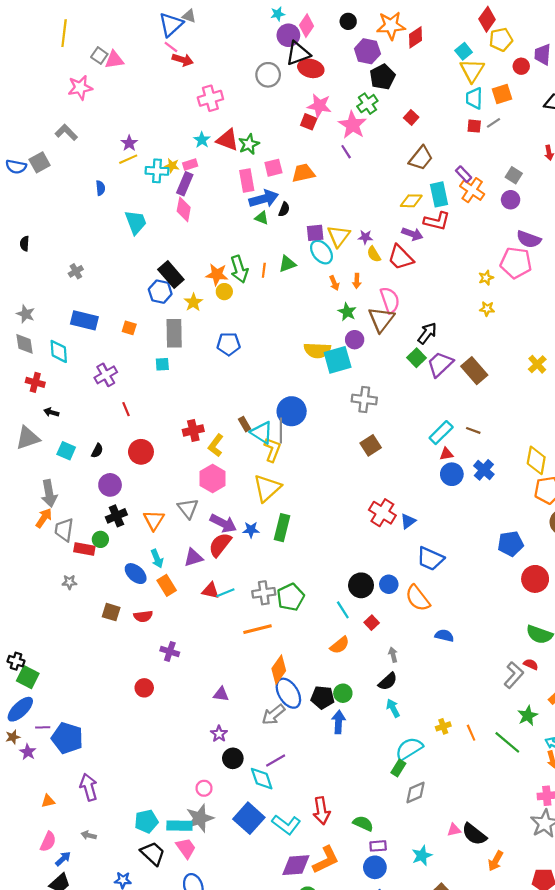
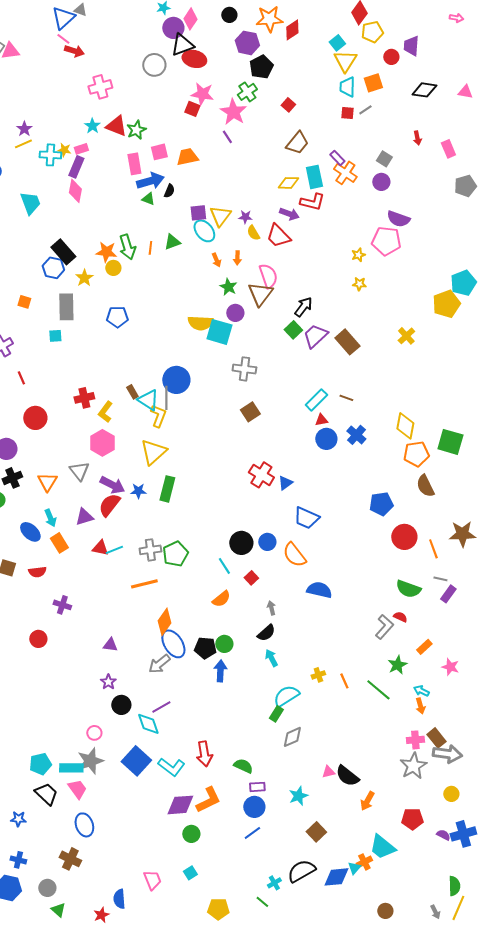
cyan square: (338, 360) -> (219, 332), turned 32
blue semicircle: (444, 636) -> (319, 590), size x1.4

